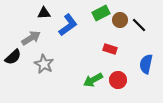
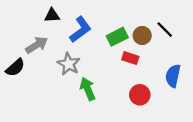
green rectangle: (101, 13) -> (117, 37), moved
brown circle: (120, 20) -> (142, 36), moved
gray star: (44, 64) -> (69, 64), moved
green arrow: (93, 80) -> (88, 89), moved, turned 96

